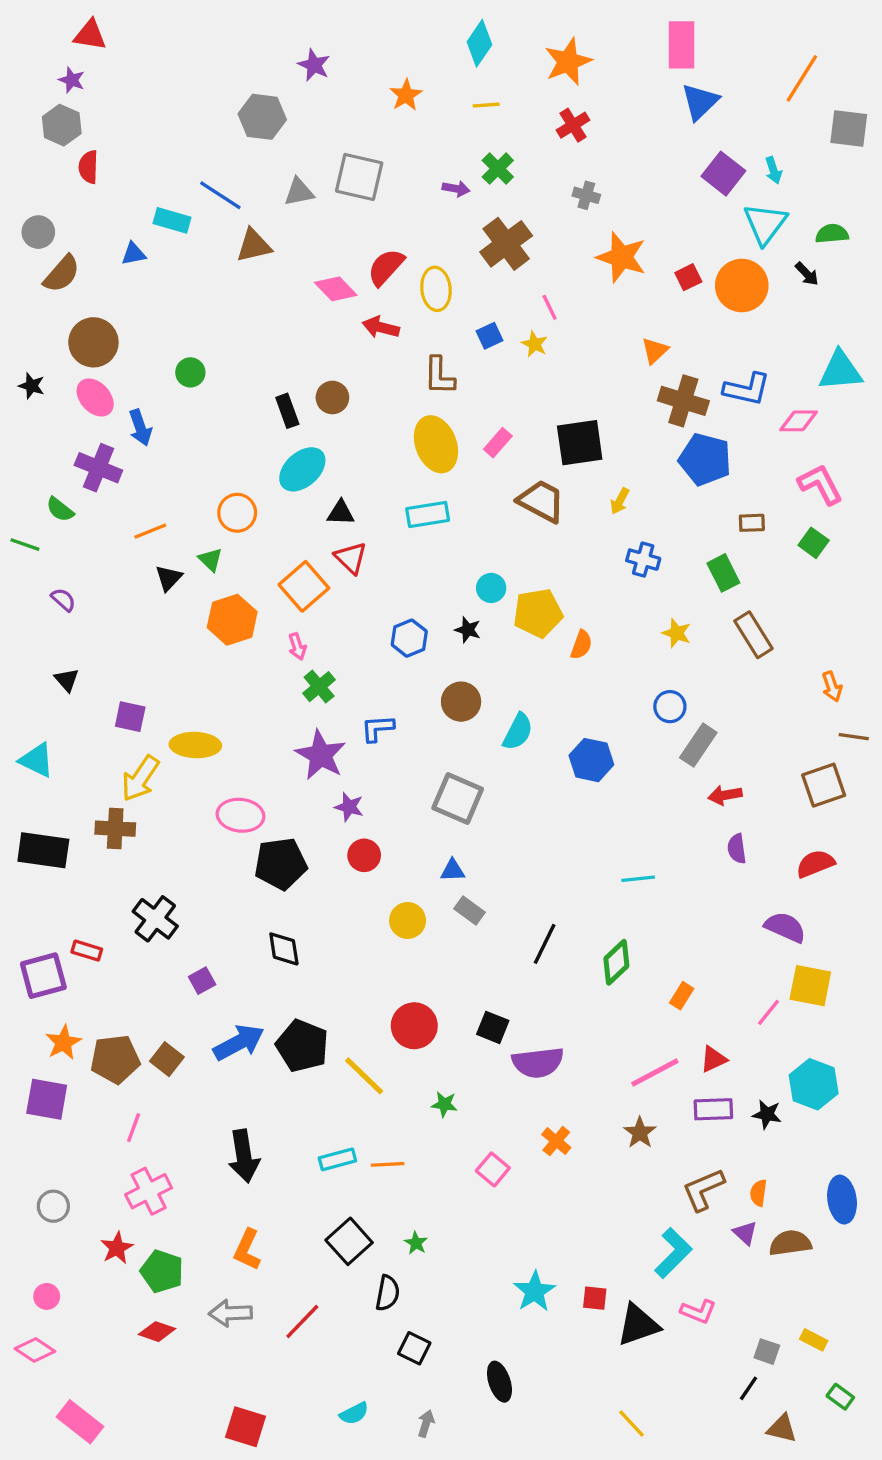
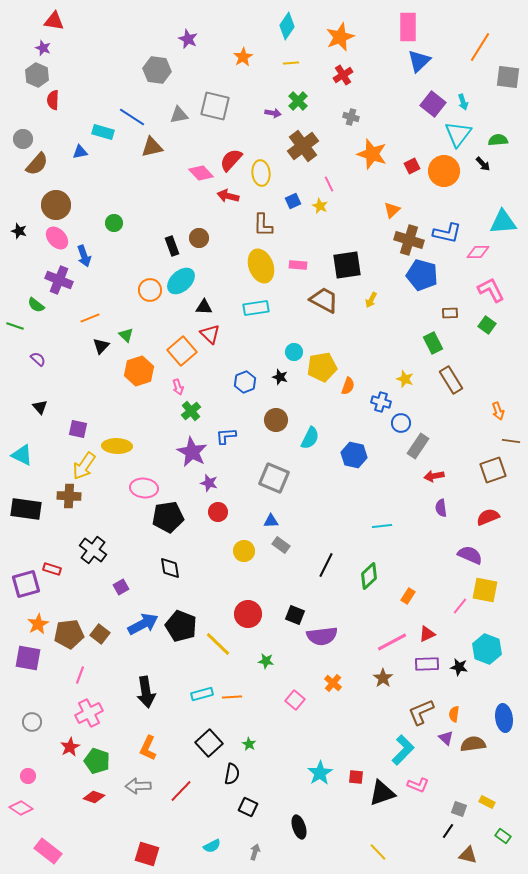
pink rectangle: (498, 443) -> (298, 265), turned 54
orange circle: (237, 513) -> (150, 290), moved
blue cross: (643, 560) -> (381, 402), moved

